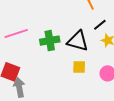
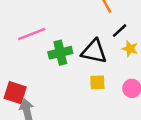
pink line: (16, 33) -> (32, 34), moved

